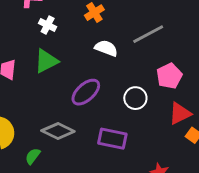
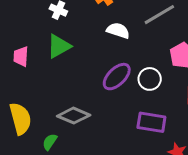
purple ellipse: (86, 92) -> (117, 77), moved
purple rectangle: (112, 139) -> (151, 122), moved

